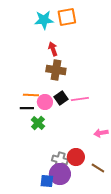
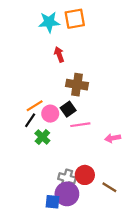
brown cross: (56, 70) -> (77, 85), moved
orange line: (31, 95) -> (35, 106), turned -35
pink line: (80, 99) -> (80, 125), moved
black line: (27, 108) -> (30, 120), turned -56
pink arrow: (101, 133) -> (113, 138), moved

